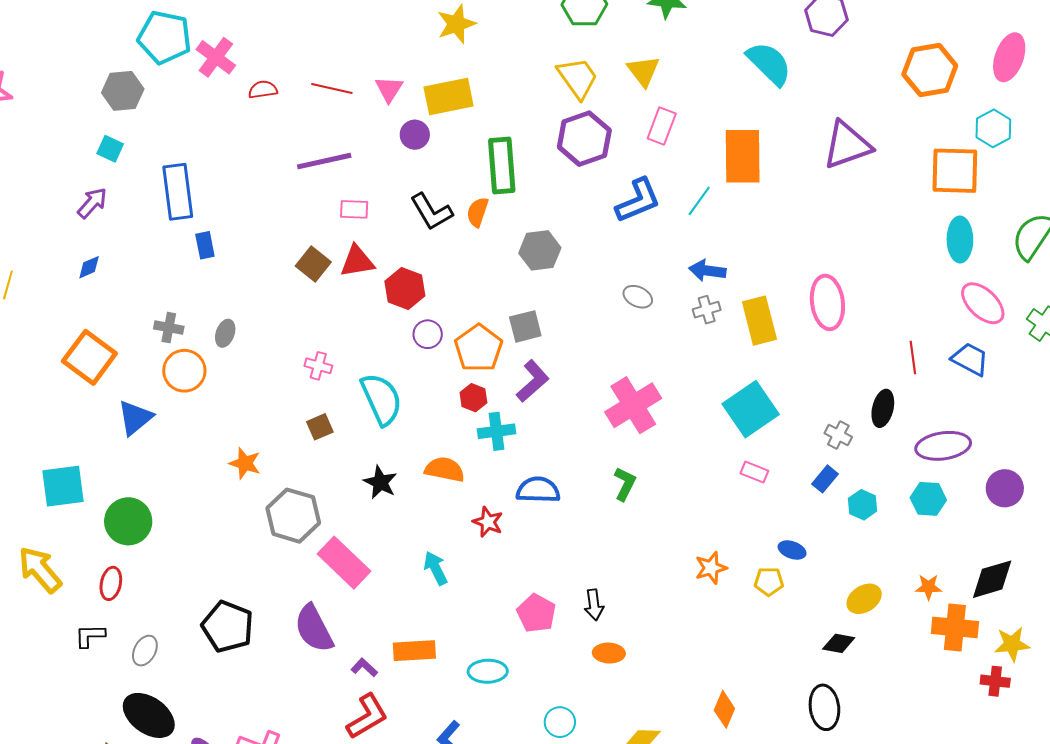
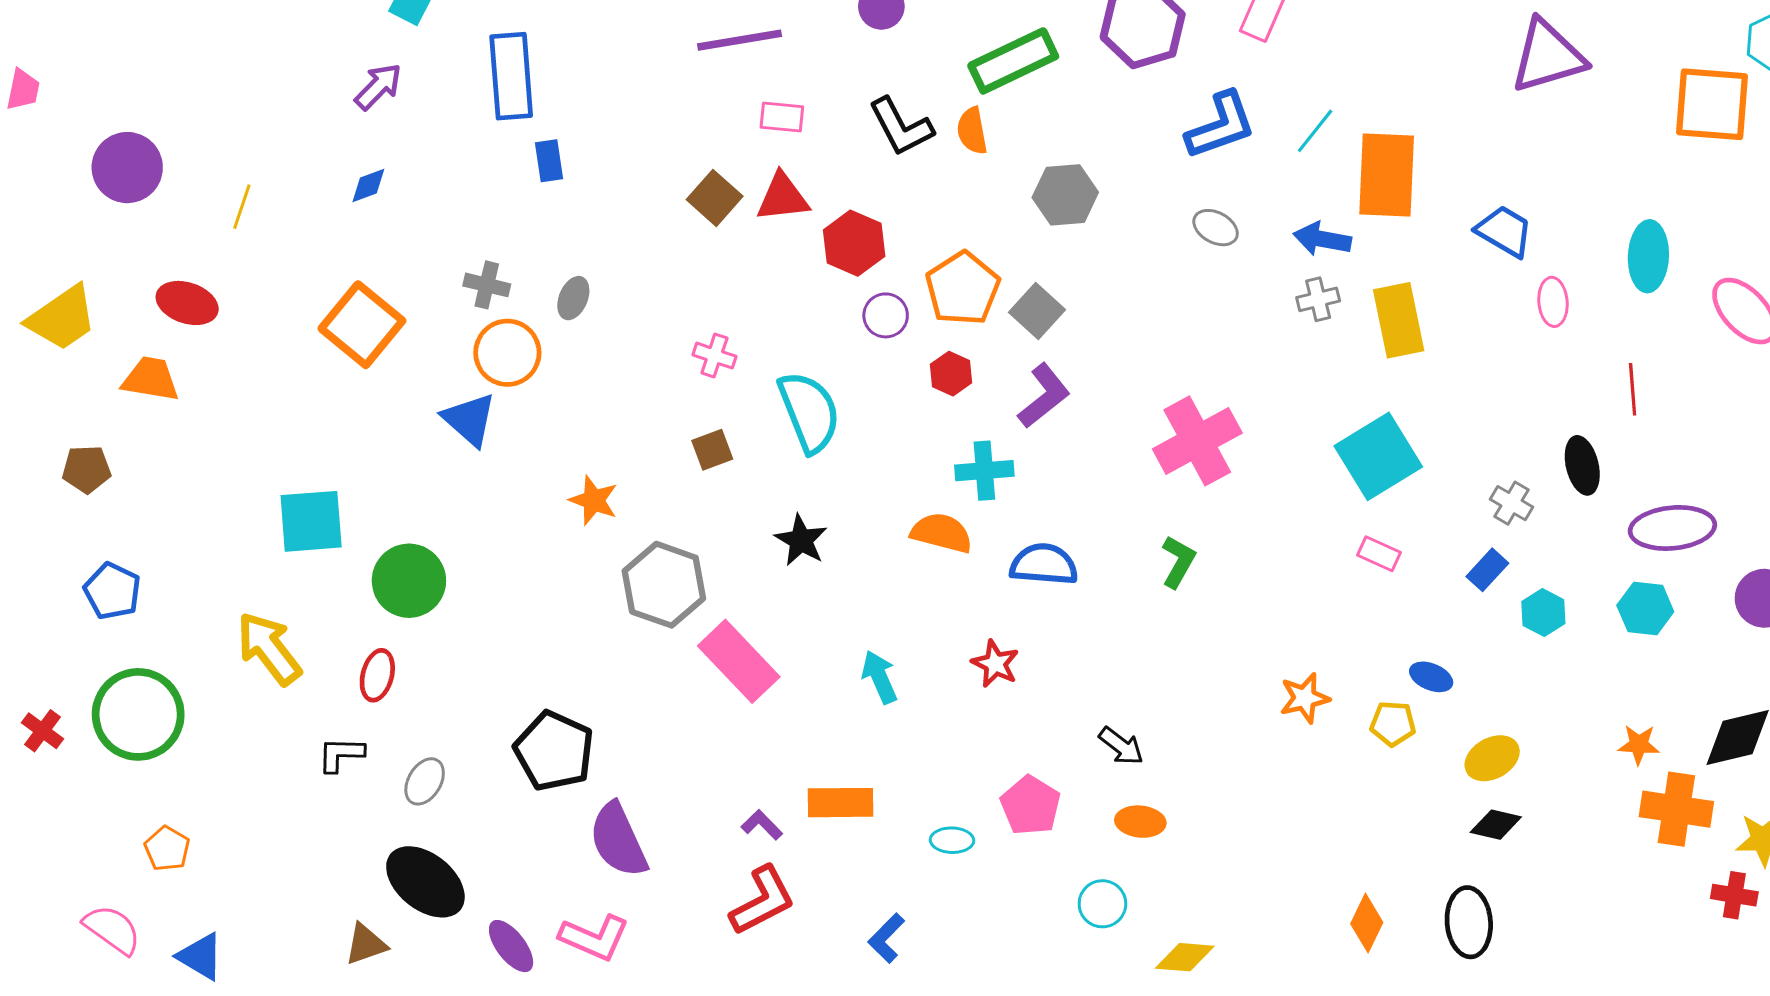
orange rectangle: (743, 156) -> (1387, 175), moved
green rectangle: (502, 166) -> (1013, 61), turned 66
orange semicircle: (477, 212) -> (972, 131), turned -32
cyan ellipse: (960, 239) -> (1648, 256), moved
gray ellipse: (638, 297) -> (1216, 228), moved
pink ellipse: (827, 302) -> (1553, 302), moved, size x0.6
gray square: (525, 326) -> (1037, 311), turned -36
orange pentagon: (479, 348) -> (963, 288), moved
blue trapezoid: (970, 359) -> (1504, 231), moved
red hexagon: (473, 398) -> (951, 374), moved
black ellipse: (883, 408) -> (1582, 465), turned -30
blue triangle: (135, 418) -> (469, 420), moved, turned -42
orange semicircle: (445, 469) -> (942, 533), moved
red star: (488, 522) -> (995, 664), moved
yellow ellipse: (864, 599) -> (1492, 758), moved
black arrow: (594, 605) -> (1121, 746), turned -48
pink pentagon: (536, 613) -> (1031, 806), moved
purple semicircle: (314, 628) -> (618, 840), moved
cyan ellipse: (488, 671) -> (952, 840), size x0.7
orange diamond: (724, 709) -> (1367, 923), moved
cyan circle: (560, 722) -> (1102, 904), moved

